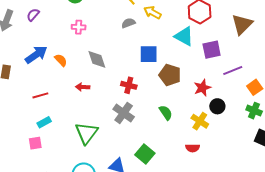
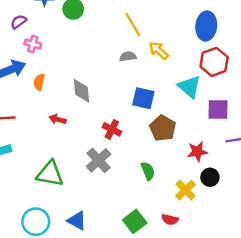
pink cross: (79, 27) -> (33, 44), moved
orange semicircle: (61, 60) -> (39, 82), turned -136
green triangle: (86, 133) -> (50, 174), turned 50
green square: (145, 154) -> (135, 221), moved

